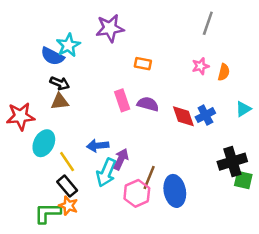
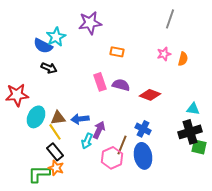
brown triangle: (60, 102) -> (58, 118), moved
cyan triangle: (243, 109) -> (193, 109), moved, turned 40
blue cross: (205, 115) -> (143, 129), moved, turned -35
red diamond: (183, 116) -> (150, 95), turned -50
cyan arrow: (106, 173) -> (87, 141), size x0.7

